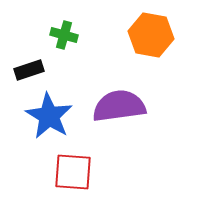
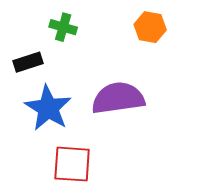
orange hexagon: (151, 35) -> (150, 27), size x0.7

